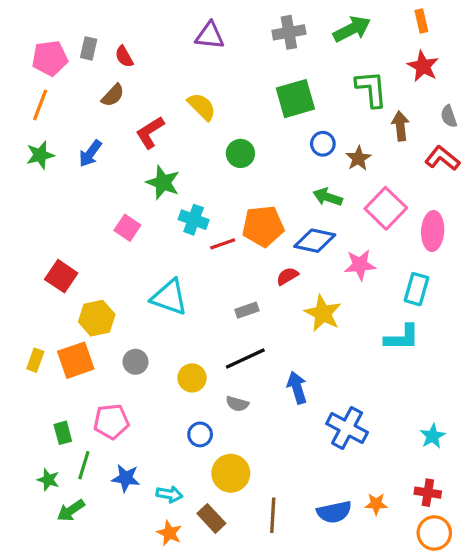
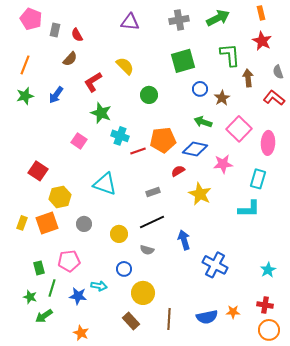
pink pentagon: (50, 58) -> (31, 19), moved, turned 30
cyan arrow: (169, 494) -> (99, 286), moved
orange star: (169, 533) -> (81, 333), moved

